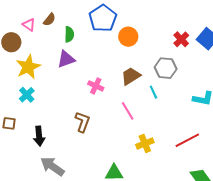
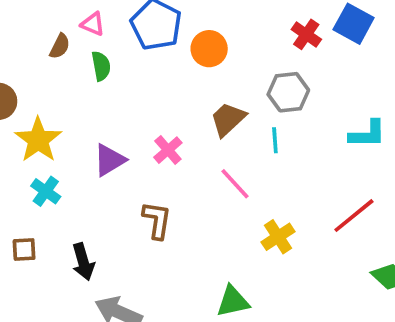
pink triangle: (29, 25) -> (93, 24), moved
purple triangle: (66, 59) -> (109, 160), moved
pink cross: (96, 86) -> (168, 150), turned 35
cyan line: (153, 92) -> (275, 140), turned 32

